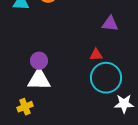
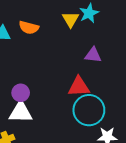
red triangle: (96, 55) -> (79, 87), size x1.6

